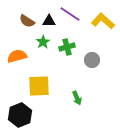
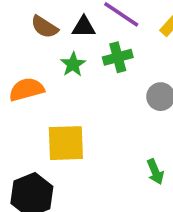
green cross: (67, 47) -> (118, 57), moved
green arrow: (77, 98) -> (155, 172), moved

